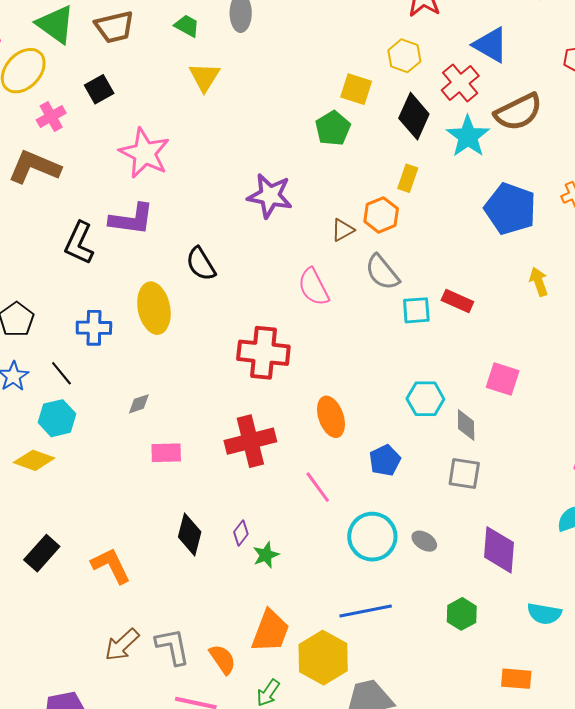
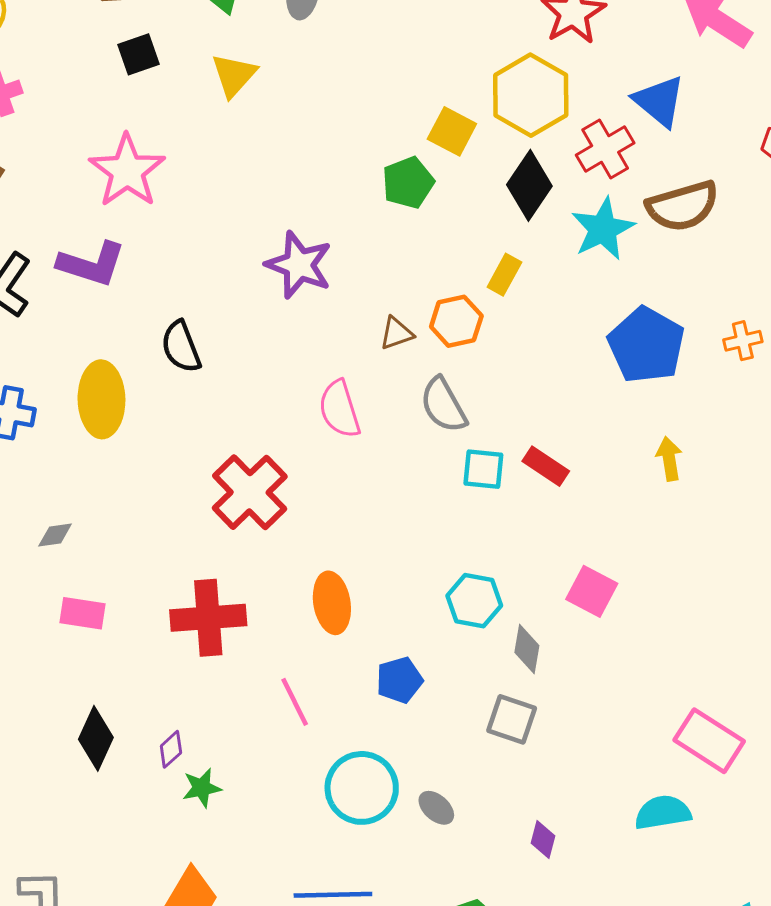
yellow hexagon: (404, 56) -> (531, 95), size x1.6
black square: (99, 89) -> (138, 54), moved
red cross: (263, 353) -> (250, 492), turned 30
purple diamond: (499, 550) -> (543, 839), size x0.5

